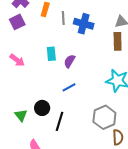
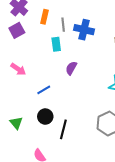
cyan rectangle: (51, 54) -> (56, 44), moved
blue line: (69, 87) -> (44, 90), moved
green triangle: (21, 115) -> (16, 123), moved

